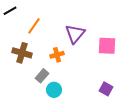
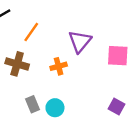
gray rectangle: (42, 76) -> (32, 104), moved, turned -64

